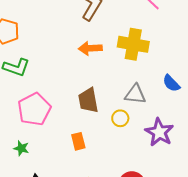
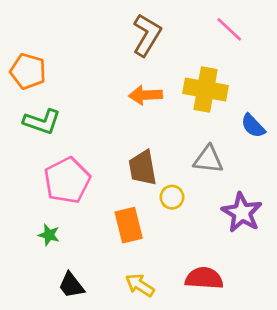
blue semicircle: (171, 83) -> (253, 126), moved
yellow circle: (120, 118) -> (172, 197), moved
orange rectangle: (78, 141) -> (129, 225), size x1.4

